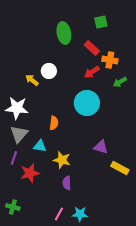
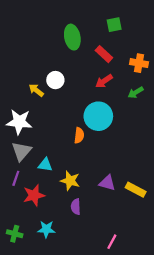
orange cross: (110, 60) -> (139, 63), moved
orange semicircle: (54, 123) -> (79, 135), moved
purple triangle: (101, 147) -> (107, 183), moved
pink line: (59, 214) -> (112, 242), moved
cyan star: (80, 214) -> (46, 229), moved

